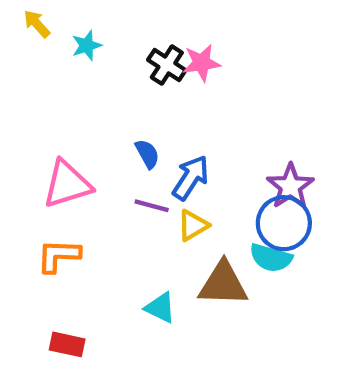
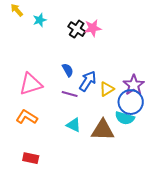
yellow triangle: (193, 225) -> (107, 89), moved
orange L-shape: (58, 256) -> (27, 117), turned 30
cyan triangle: (160, 308) -> (74, 125), moved

